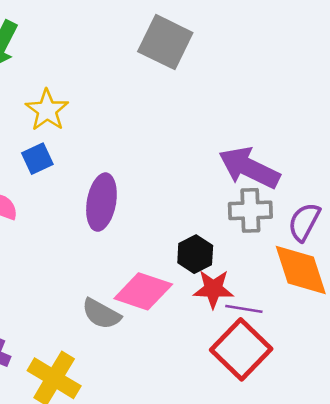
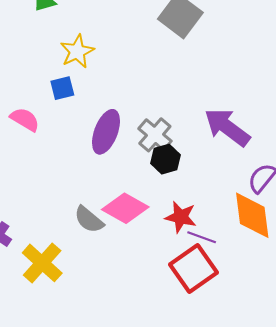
gray cross: (250, 210) -> (155, 135), moved, turned 32
black hexagon: (195, 254) -> (166, 159), moved

